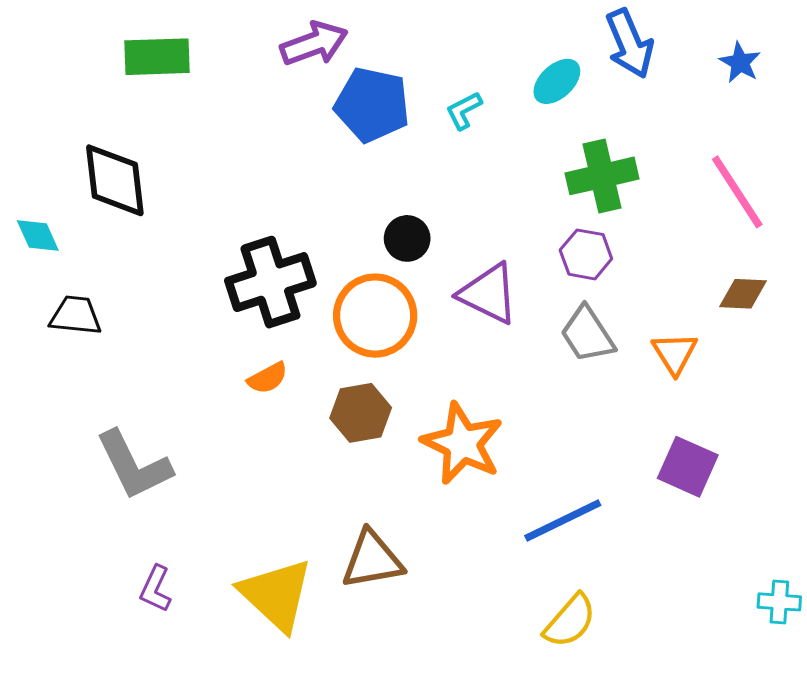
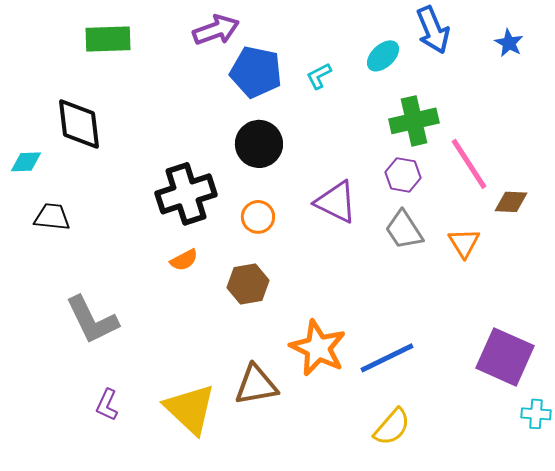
pink line: (737, 192) -> (469, 164), moved
cyan diamond: (38, 236) -> (26, 162), turned -68
black circle: (407, 238) -> (259, 144), moved, size x1.5
orange circle: (375, 316) -> (258, 217), size x0.6
orange star: (462, 443) -> (318, 348), moved
purple square: (688, 467) -> (505, 357), moved, size x1.4

